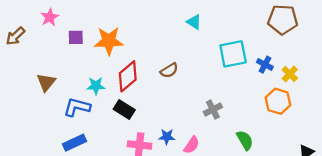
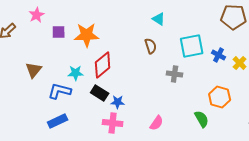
brown semicircle: (169, 70) -> (151, 46), moved, turned -77
orange hexagon: (278, 101) -> (220, 97), moved
gray cross: (213, 109) -> (175, 74), moved, turned 35
blue star: (167, 137) -> (118, 102), moved

